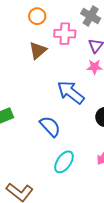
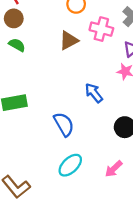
blue arrow: (71, 92) -> (94, 93), size x0.7

